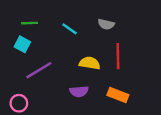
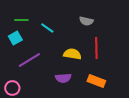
cyan line: (70, 29) -> (47, 28), moved
cyan square: (22, 44) -> (15, 38), turned 32

